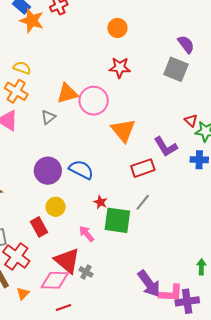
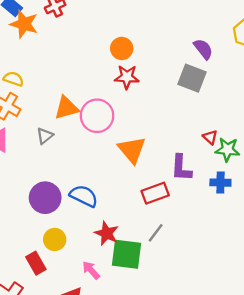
orange circle: (117, 28) -> (122, 48), moved
purple L-shape: (166, 147) -> (181, 168), turned 35
red star: (100, 202) -> (107, 233), size x1.5

